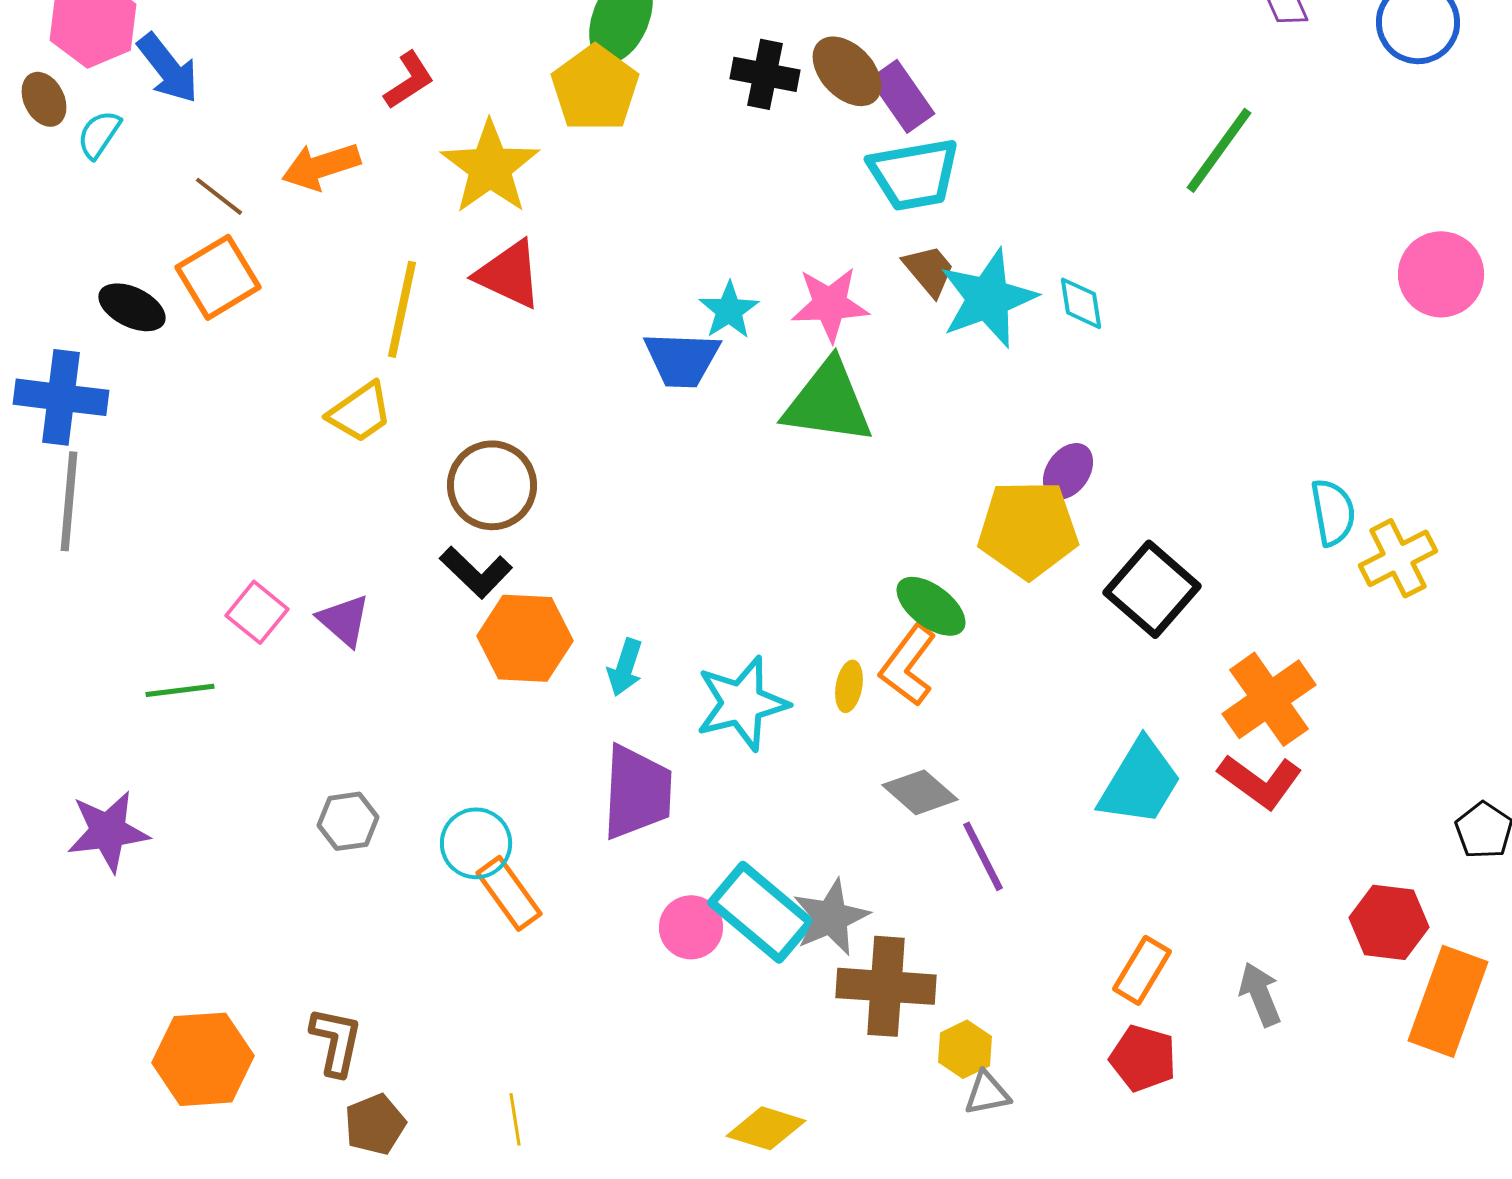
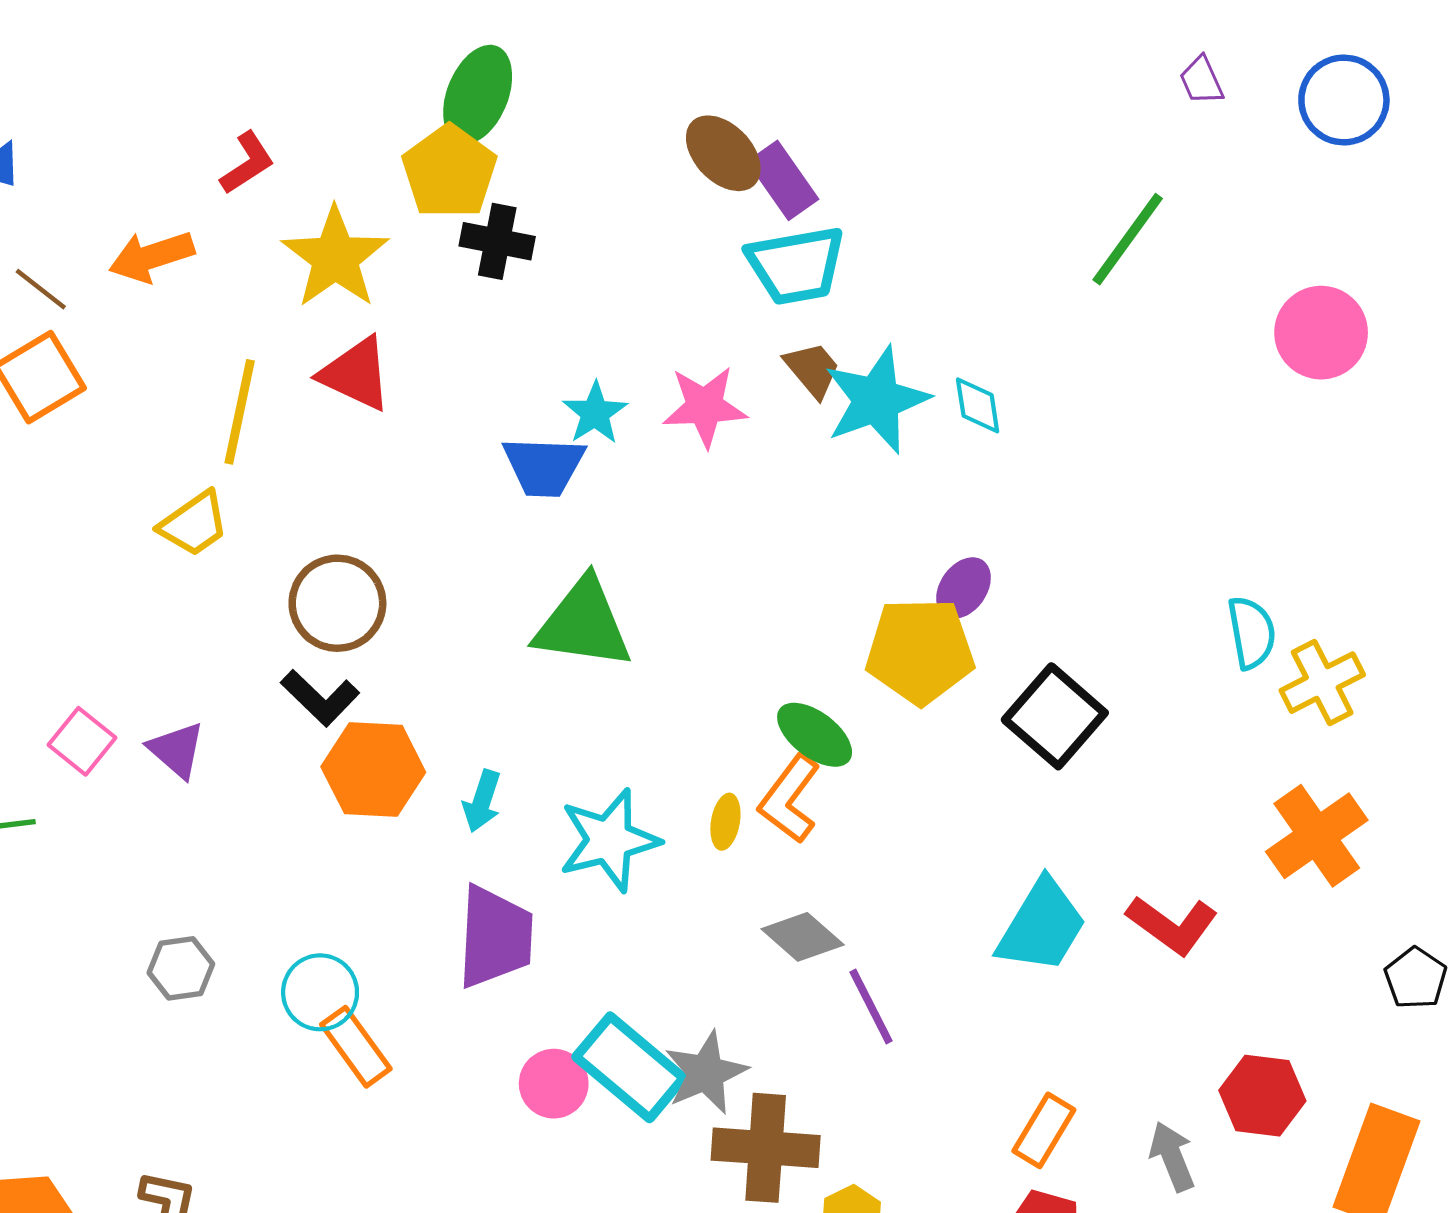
black cross: (765, 74) -> (497, 241), moved
pink circle: (1441, 274) -> (1321, 333), moved
green triangle: (828, 402) -> (583, 624), moved
orange cross: (1269, 699) -> (1317, 836), moved
red hexagon: (1389, 922) -> (1262, 1096), moved

